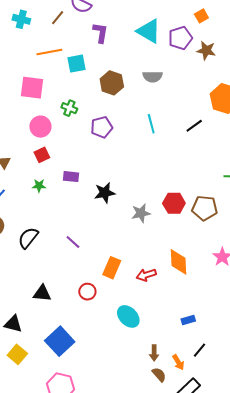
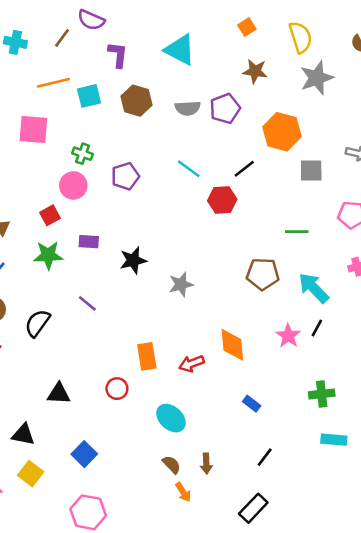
purple pentagon: (180, 38) -> (225, 109), moved
brown hexagon: (112, 83) -> (136, 101), moved
cyan line: (151, 124) -> (189, 169), turned -36
pink circle: (40, 127) -> (73, 185), moved
green star: (39, 186) -> (48, 255), size x1.6
red hexagon: (174, 203) -> (222, 200), moved
purple line: (73, 242) -> (87, 303), moved
orange rectangle: (112, 268) -> (147, 356), turned -30
blue rectangle: (188, 320) -> (252, 404), moved, turned 56
blue square: (60, 341) -> (84, 454), size x0.7
orange arrow: (178, 362) -> (183, 492), moved
brown semicircle: (159, 375) -> (172, 465), moved

